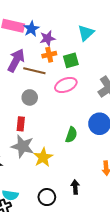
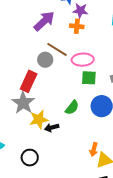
green square: (71, 60) -> (89, 78), moved
brown line: (34, 71) -> (57, 49), moved
red rectangle: (21, 124) -> (29, 81), size x1.5
black arrow: (75, 187) -> (52, 128), moved, turned -120

